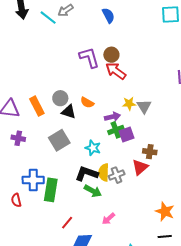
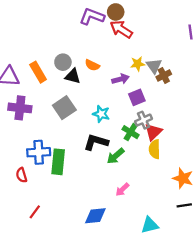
purple L-shape: (89, 58) -> (92, 16), turned -50
green cross: (116, 130) -> (131, 132), moved, turned -35
purple cross: (18, 138) -> (20, 108), size x1.5
brown cross: (150, 152) -> (164, 76), moved, turned -32
yellow semicircle: (104, 172) -> (155, 149), moved
gray cross: (117, 175) -> (143, 120), moved
green arrow: (93, 191) -> (116, 156), moved, turned 114
red line: (67, 223) -> (35, 212), moved

